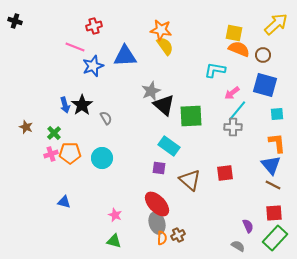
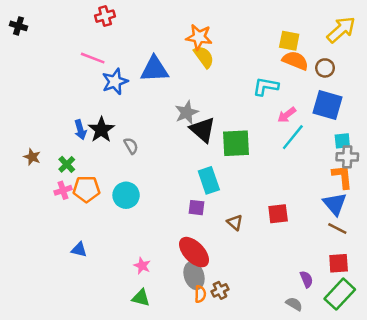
red cross: (94, 26) -> (105, 16), moved
gray cross: (233, 127) -> (347, 157), moved
cyan rectangle: (169, 146) -> (209, 180), turned 35
brown triangle: (190, 180) -> (235, 222), size x0.6

